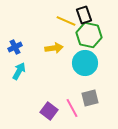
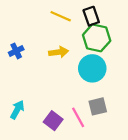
yellow line: (66, 21) -> (61, 16), moved
cyan arrow: (19, 71) -> (17, 110), moved

